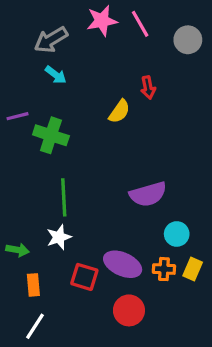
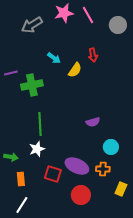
cyan arrow: (56, 75) -> (54, 58), moved
green cross: (51, 135) -> (32, 85), turned -30
purple semicircle: (148, 194) -> (93, 122), size x0.6
yellow rectangle: (193, 269) -> (121, 189), moved

